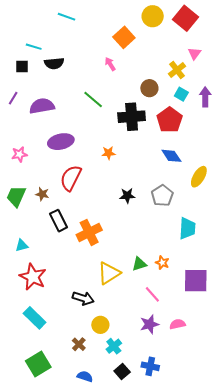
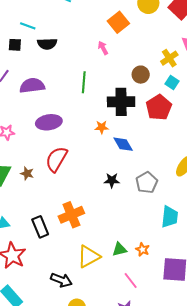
green line: (93, 100) -> (84, 82), turned 50
orange star: (109, 153) -> (102, 127), moved
blue diamond: (171, 156) -> (123, 144), moved
black rectangle: (58, 221) -> (40, 227), moved

